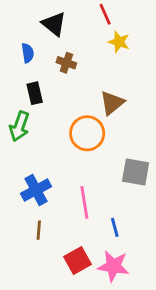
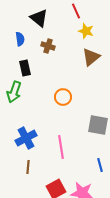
brown triangle: (112, 103) -> (91, 57), moved
orange circle: (87, 133) -> (63, 97), size x0.7
blue line: (115, 227) -> (100, 165), moved

